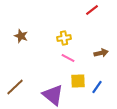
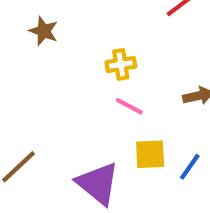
brown star: (21, 36) -> (44, 31), moved

